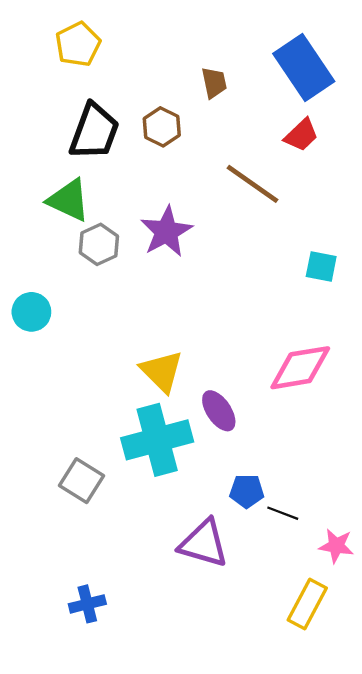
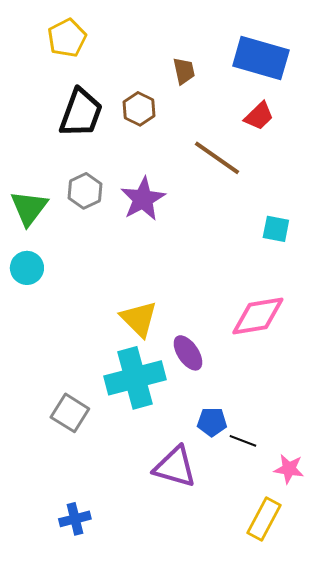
blue rectangle: (304, 67) -> (261, 58), turned -40
green triangle: (69, 200) -> (29, 208), moved, turned 42
gray hexagon: (99, 244) -> (85, 191), moved

